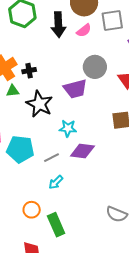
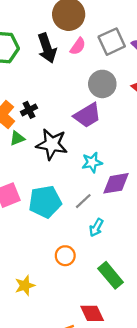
gray square: (112, 21) -> (112, 42), moved
orange circle: (32, 210) -> (65, 256), moved

